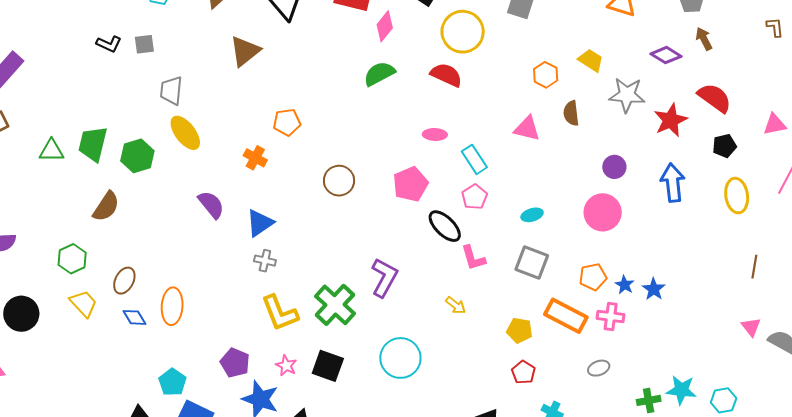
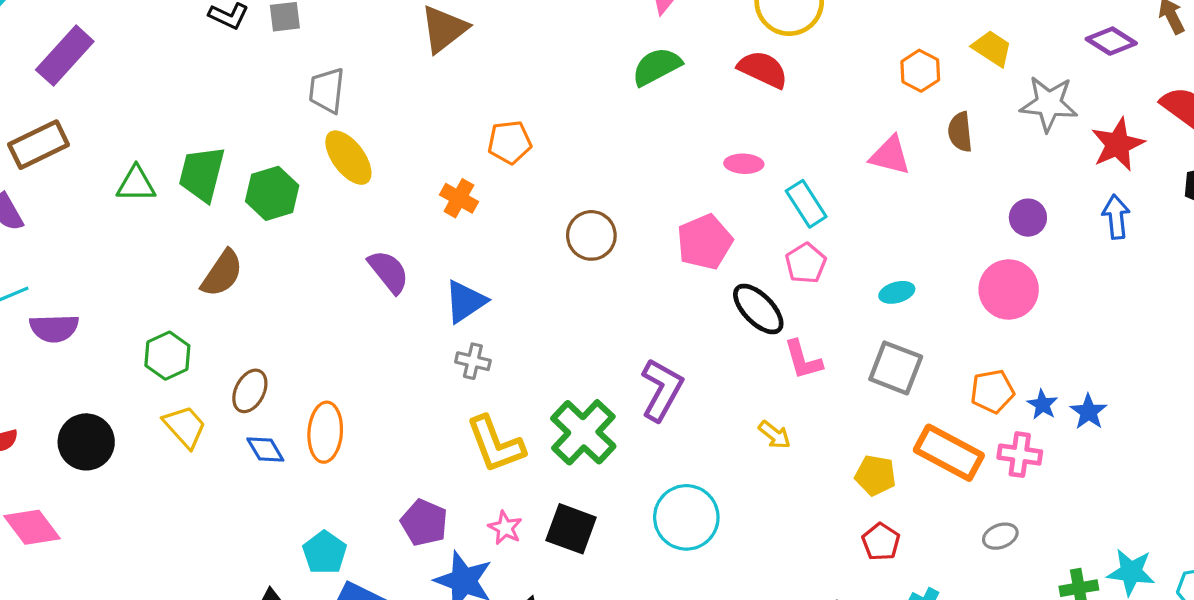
blue arrow: (673, 183) -> (1116, 217), moved, size x0.7

